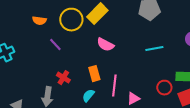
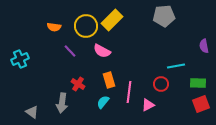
pink semicircle: (105, 45) -> (102, 51), moved
cyan line: (154, 49) -> (176, 66), moved
red circle: (164, 88) -> (161, 84), moved

